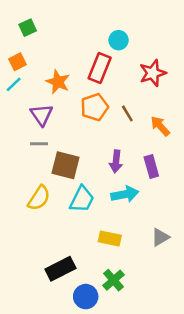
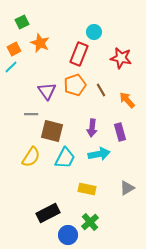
red star: (153, 73) -> (121, 58), turned 30
orange star: (58, 82) -> (40, 43), moved
purple triangle: (41, 115) -> (47, 91), moved

